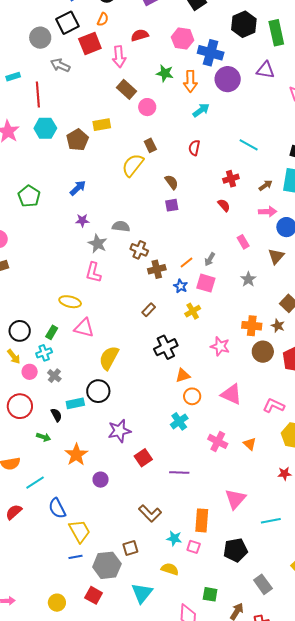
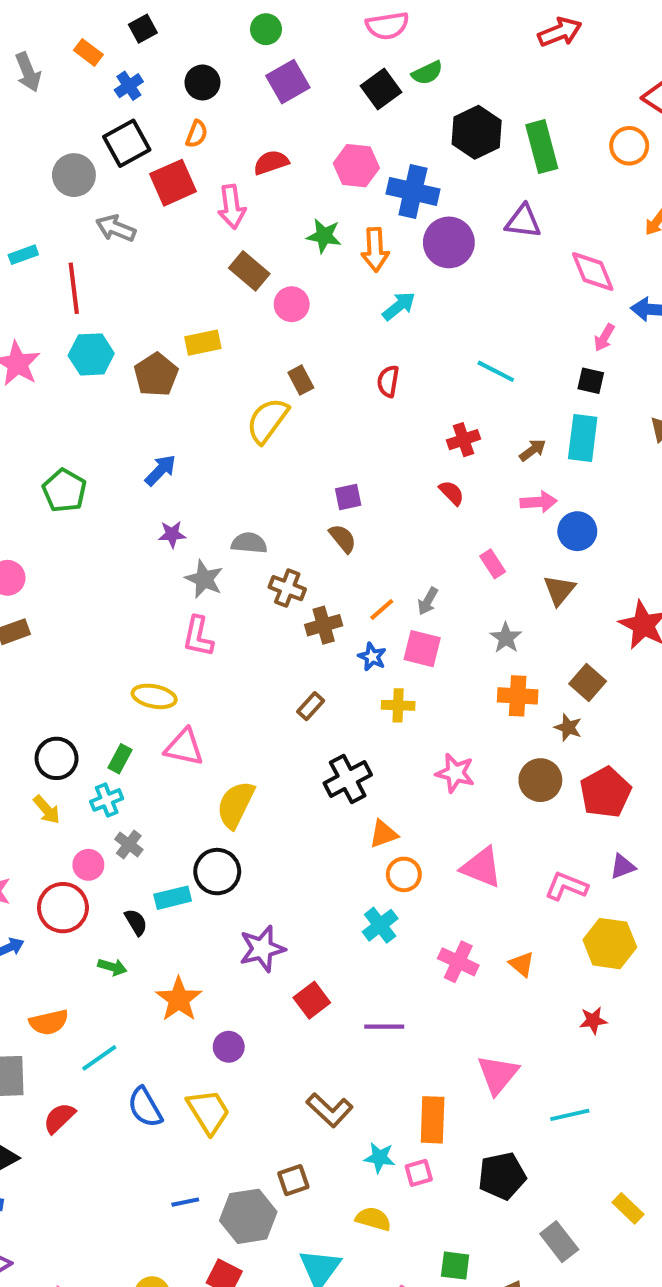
brown semicircle: (172, 182) -> (343, 538), moved
yellow cross: (193, 311) -> (398, 705), turned 35
orange cross: (252, 326) -> (518, 696), moved
pink circle: (30, 372) -> (88, 865), moved
yellow trapezoid: (79, 531) -> (208, 1112), moved
pink square: (194, 547) -> (419, 1173), turned -32

